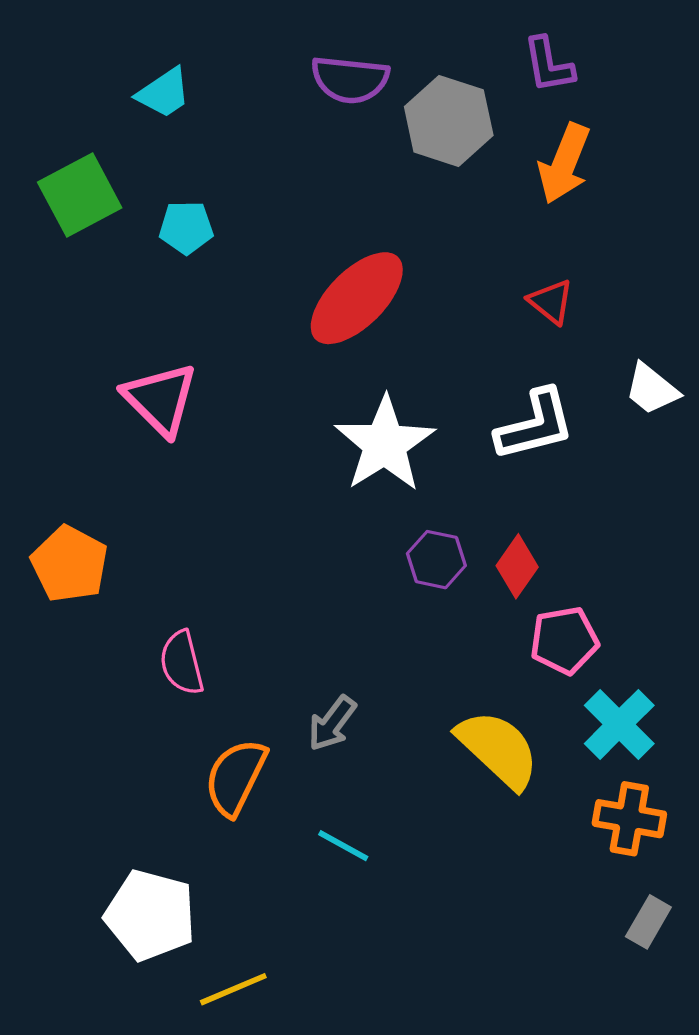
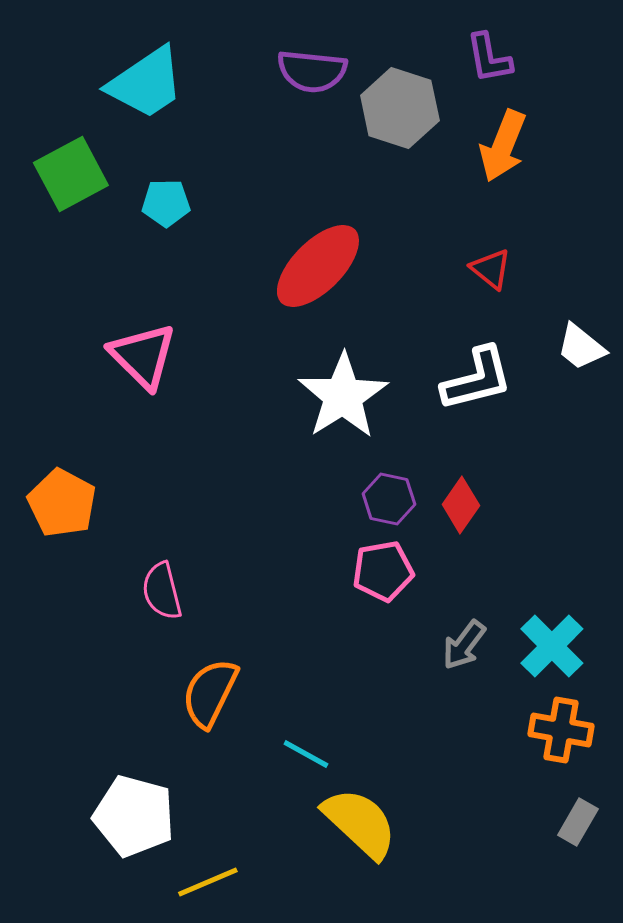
cyan trapezoid: (164, 93) -> (146, 83), size x1.6
pink pentagon: (564, 640) -> (383, 571), moved
gray arrow: (332, 723) -> (464, 645), moved
yellow semicircle: (498, 749) -> (360, 823), moved

